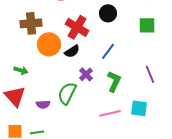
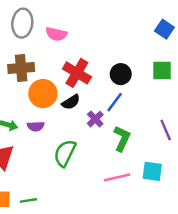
black circle: (108, 13) -> (121, 74), moved
purple cross: (86, 74) -> (95, 119), moved
purple semicircle: (43, 104) -> (36, 126), moved

